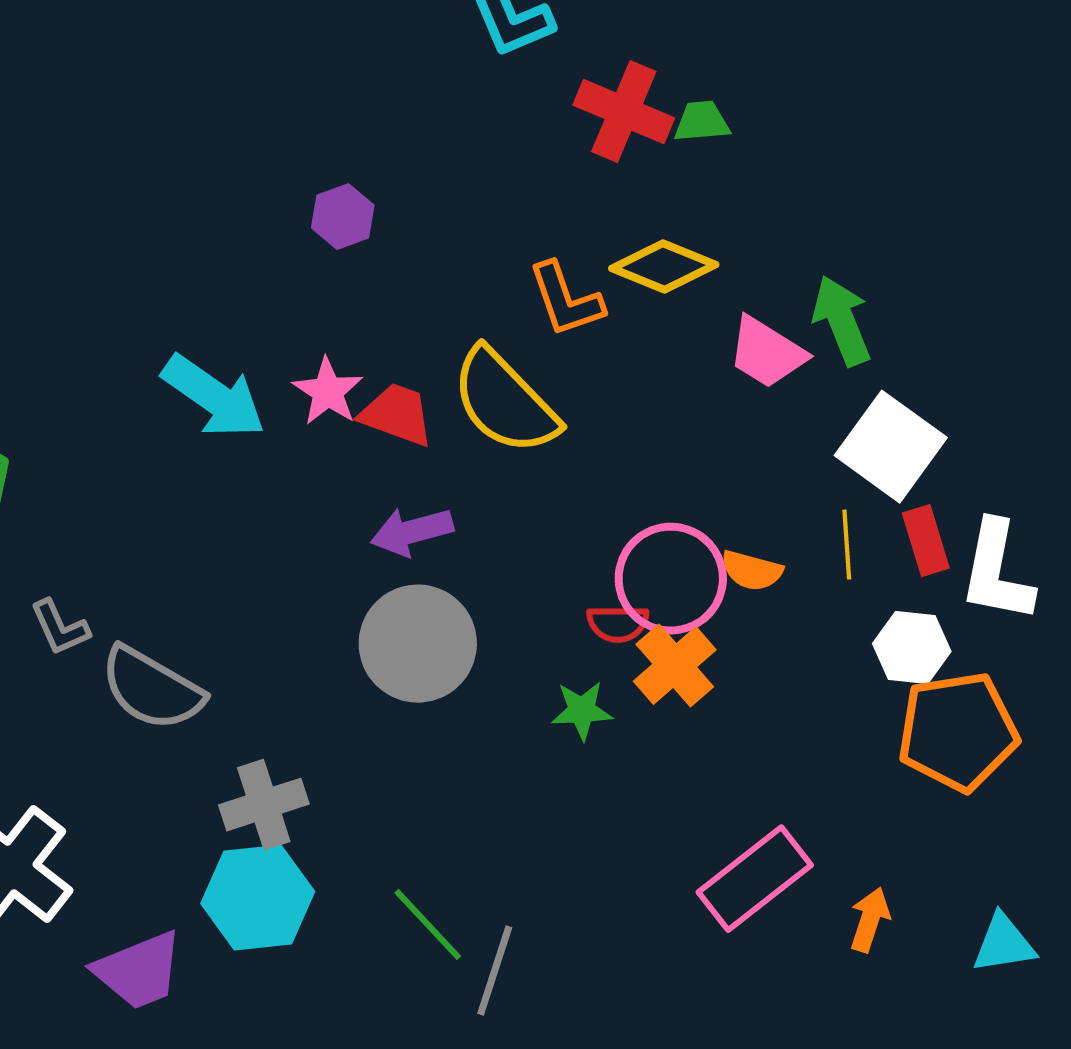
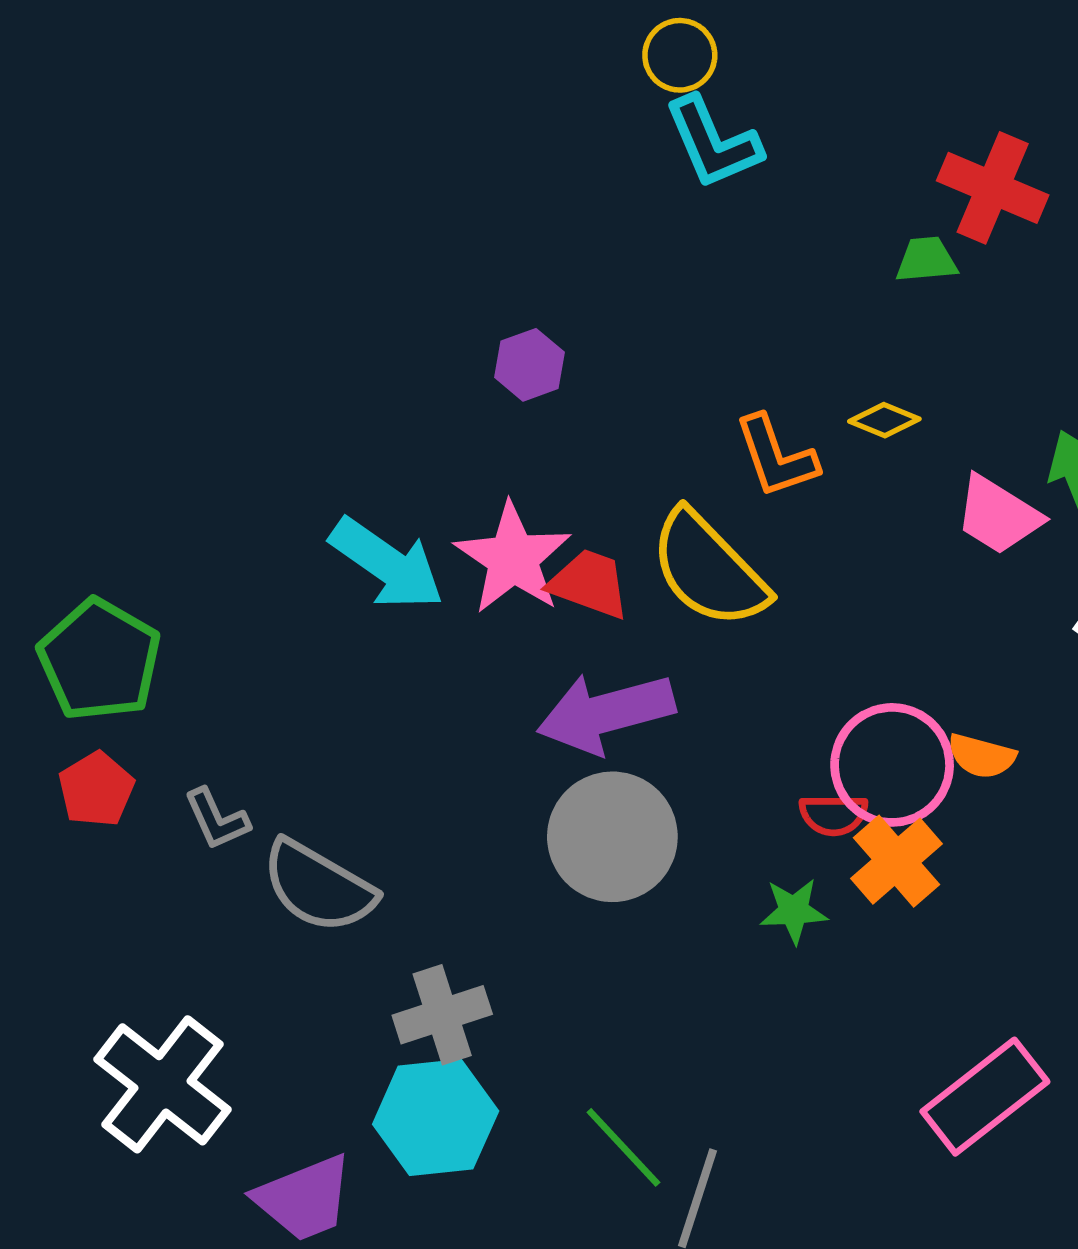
red cross: (624, 112) -> (993, 188), moved
yellow diamond: (664, 267) -> (884, 420), size x0.6
pink star: (328, 392) -> (513, 558), size x1.5
purple arrow: (412, 532) -> (606, 713), size x1.5

